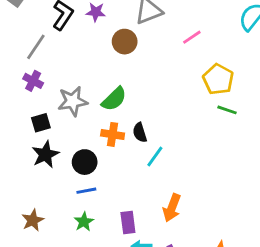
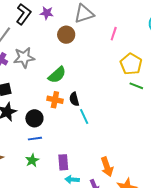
pink line: (192, 37) -> (114, 34), turned -40
gray star: (73, 101) -> (24, 58), moved
cyan line: (155, 157) -> (84, 117), turned -63
orange arrow: (172, 208) -> (107, 167), moved, turned -42

